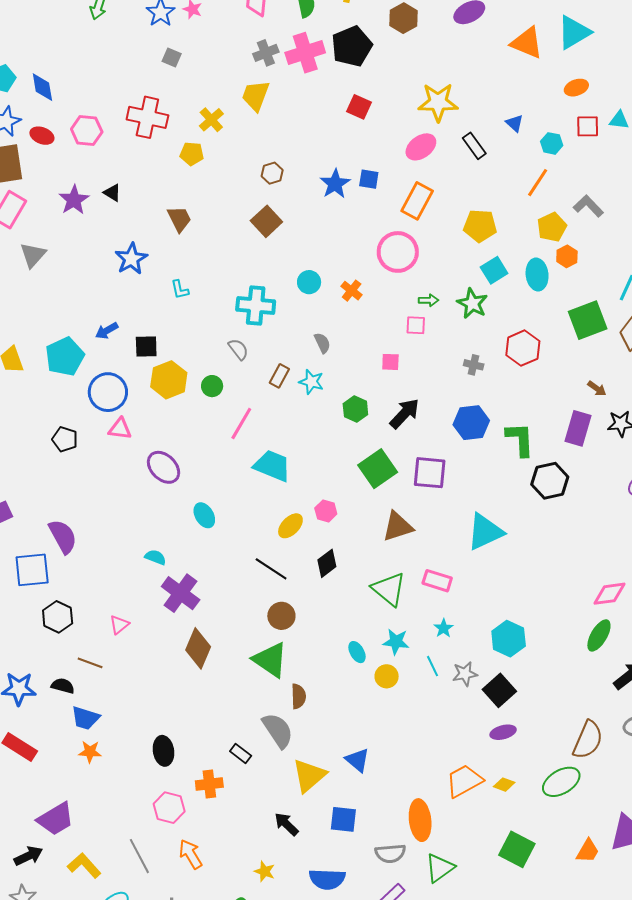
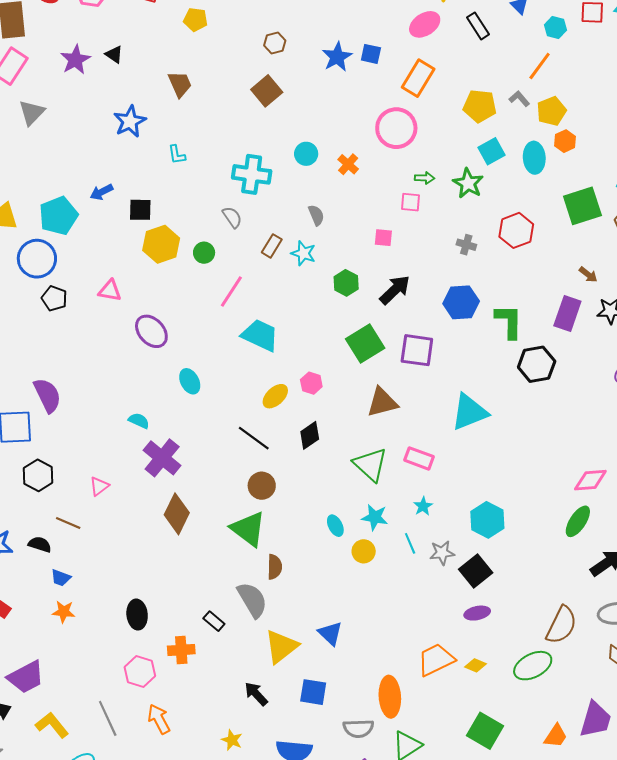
gray L-shape: (588, 206) -> (519, 99), moved, size x0.7
blue circle: (108, 392) -> (37, 259), moved
blue trapezoid: (85, 718) -> (61, 578), size x0.7

